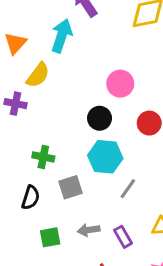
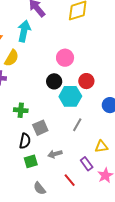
cyan hexagon: (105, 157) -> (70, 96), moved
black semicircle: (31, 198) -> (25, 141), moved
purple rectangle: (123, 237) -> (87, 164), moved

